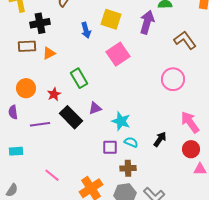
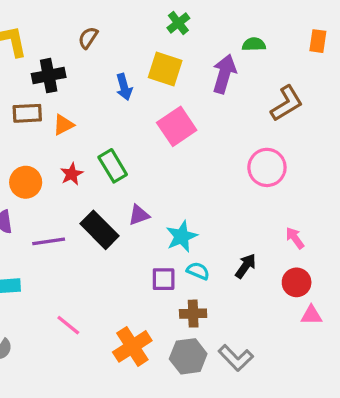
brown L-shape: (185, 40) -> (287, 103), turned 95
red star: (54, 94) -> (72, 174), moved
cyan star: (121, 121) -> (182, 236), turned 30
pink arrow: (190, 122) -> (295, 238), size x0.6

